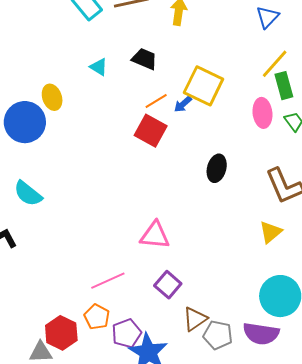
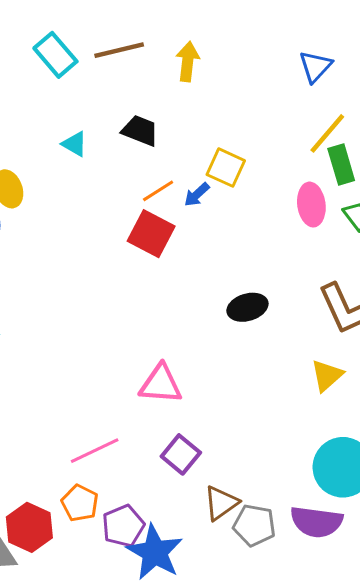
yellow square: (204, 86) -> (226, 168), size x0.7
black ellipse: (217, 168) -> (247, 307), moved, turned 60

